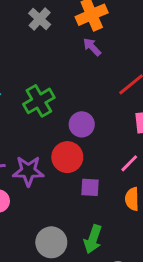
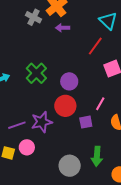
gray cross: (40, 19) -> (34, 17), moved
purple arrow: (92, 47) -> (63, 28), turned -32
pink line: (129, 163) -> (100, 104), moved

